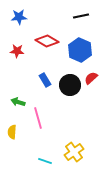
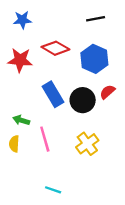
red star: (17, 51) -> (20, 60), size x1.5
blue rectangle: (45, 80) -> (53, 94), size x1.5
yellow semicircle: (12, 132) -> (14, 144), moved
yellow cross: (74, 152) -> (87, 144), moved

